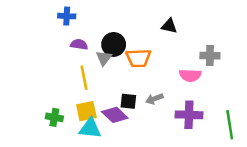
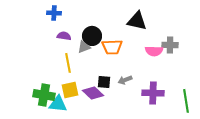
black triangle: (169, 26) -> (137, 21), size x1.5
gray triangle: (104, 58) -> (84, 47), turned 32
pink semicircle: (190, 75) -> (154, 51), moved
green cross: (54, 117) -> (44, 95), size x1.5
cyan triangle: (90, 128) -> (58, 104), moved

